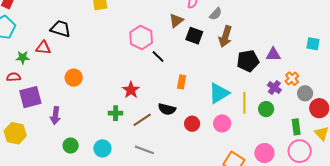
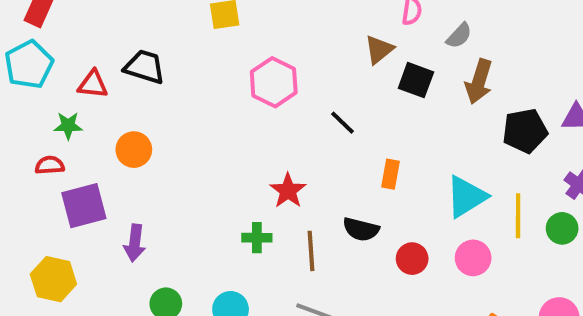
pink hexagon: (141, 38) -> (274, 82), moved
red triangle: (43, 48) -> (93, 84), moved
orange circle: (74, 78) -> (134, 150), moved
brown line: (142, 120) -> (311, 251), turned -60

